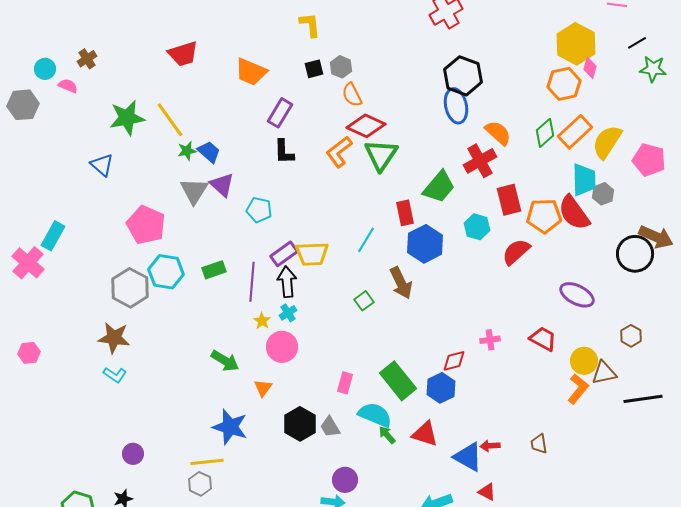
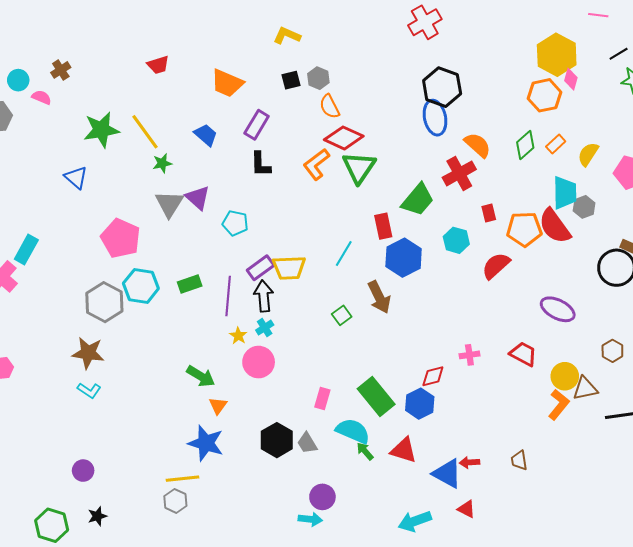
yellow L-shape: (310, 25) -> (287, 35), turned -60
red trapezoid: (183, 54) -> (158, 65), size x0.7
orange rectangle: (575, 132) -> (556, 144), size x0.6
yellow semicircle: (607, 142) -> (588, 154), size x0.7
blue trapezoid: (209, 152) -> (206, 135), moved
red rectangle: (509, 200) -> (489, 213), size x0.6
orange triangle: (263, 388) -> (218, 406), moved
purple circle: (133, 454) -> (83, 471), moved

